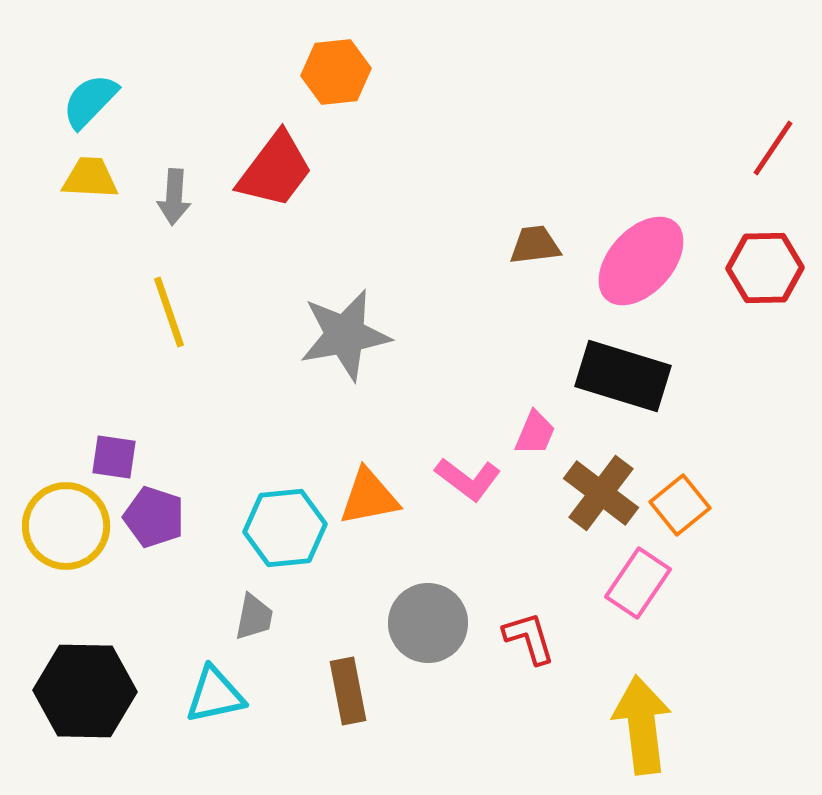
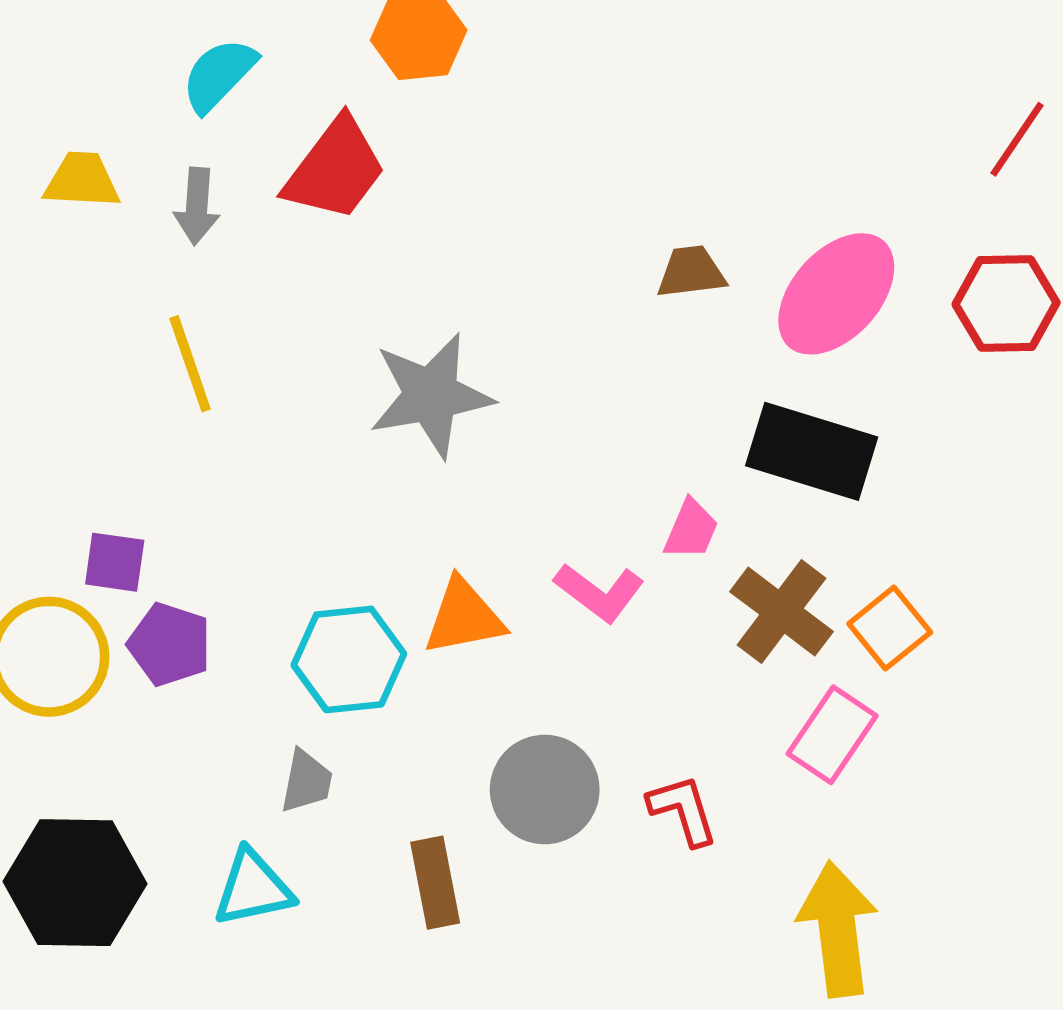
cyan semicircle: (90, 101) -> (219, 75), moved

